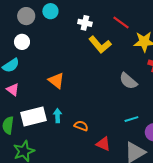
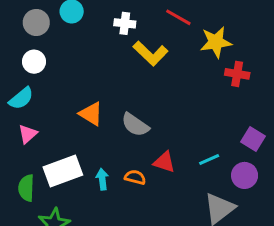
gray semicircle: (128, 81) -> (135, 125), moved
pink triangle: (13, 89) -> (28, 134), turned 48
cyan arrow: (58, 116) -> (102, 179), moved
red triangle: (103, 144) -> (164, 162), moved

